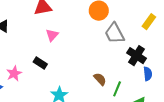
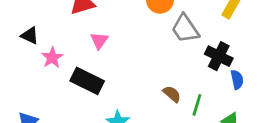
black rectangle: (40, 63) -> (87, 81), size x1.6
pink star: (14, 73) -> (52, 58), moved

